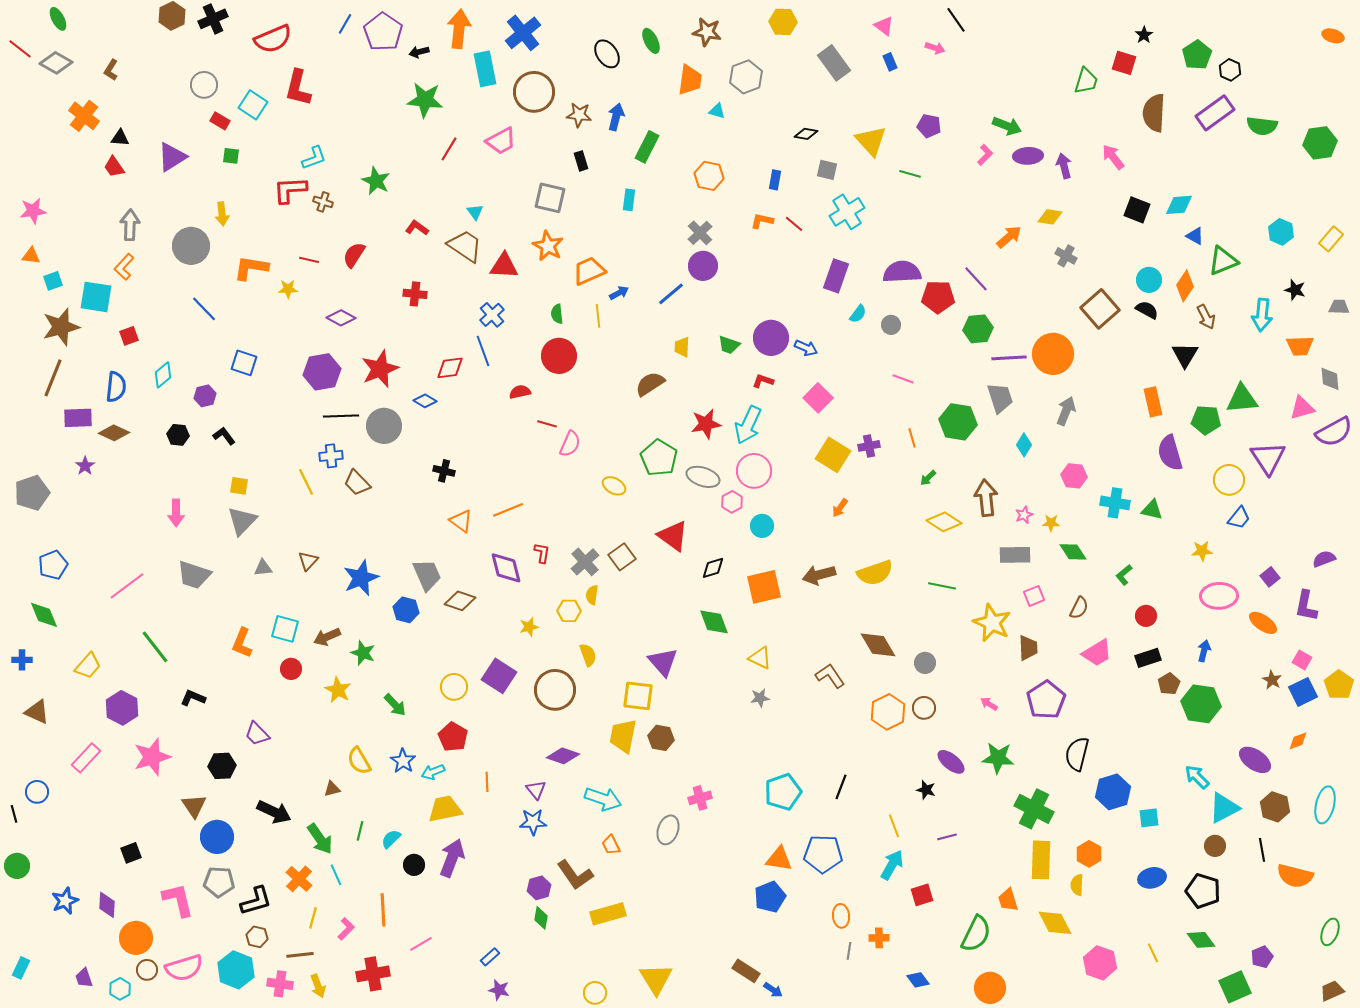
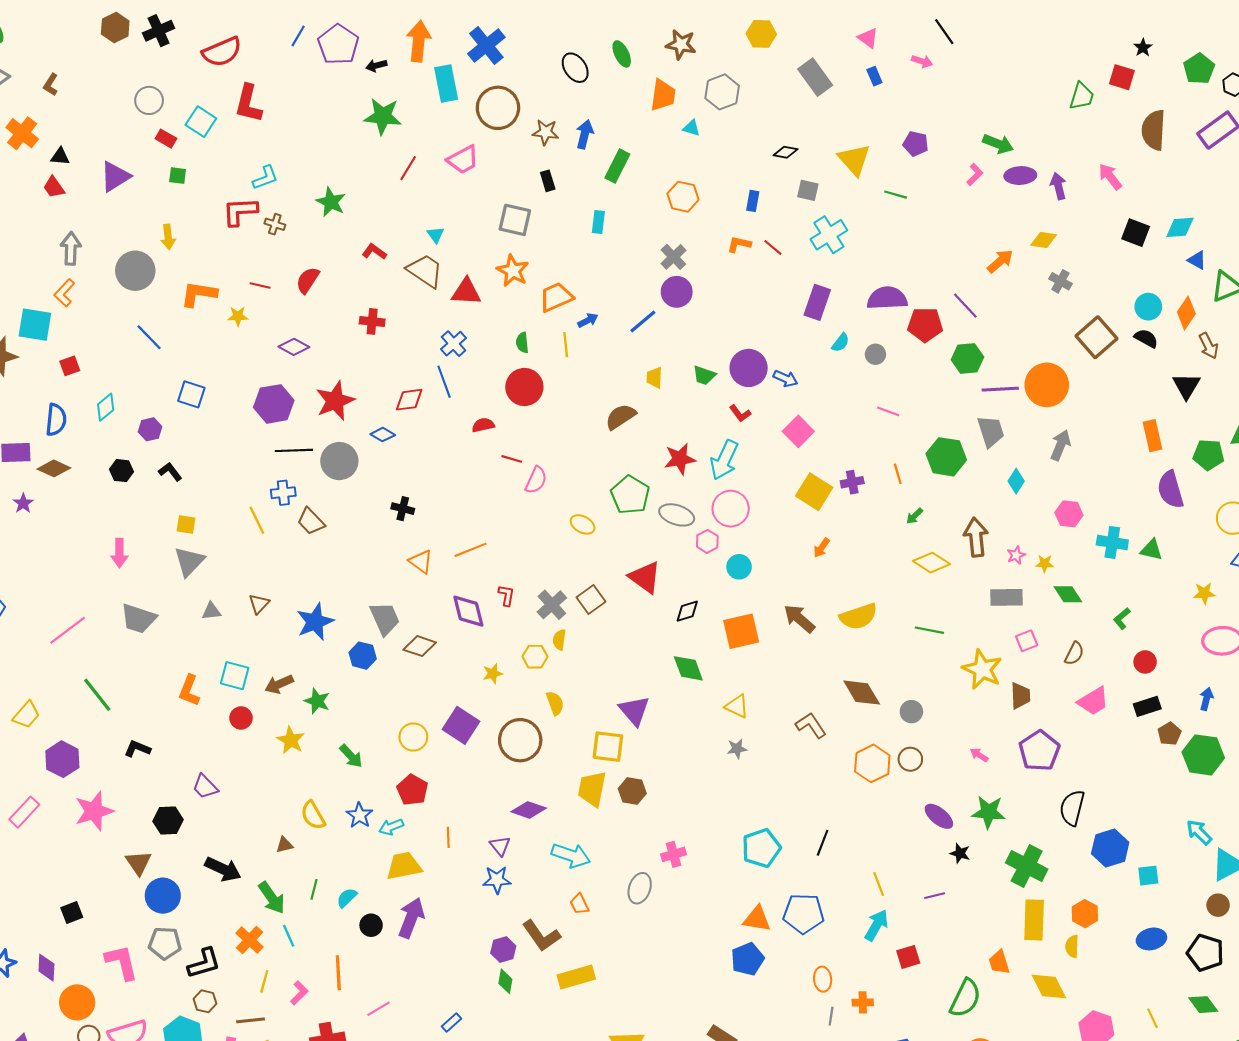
red L-shape: (763, 381) -> (740, 413), turned -145
brown arrow: (819, 575) -> (799, 619), turned 56
black star: (926, 790) -> (960, 853), moved

